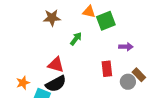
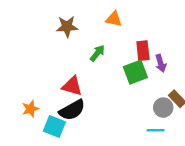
green square: (106, 21) -> (135, 72), moved
purple arrow: (126, 47) -> (161, 63), turned 72
red rectangle: (107, 69) -> (143, 51), moved

